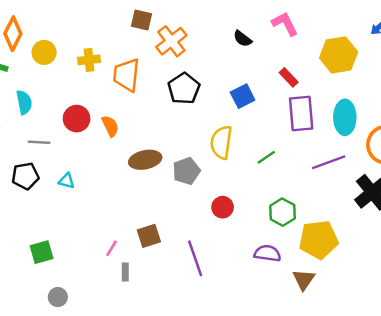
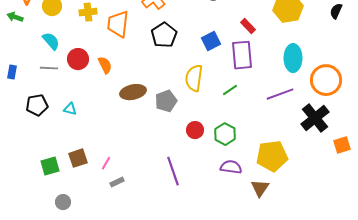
cyan semicircle: (24, 102) -> (51, 41), moved, turned -30
purple rectangle: (301, 114) -> (242, 55), moved
gray line: (39, 142) -> (49, 68), moved
green hexagon: (282, 212) -> (225, 134), moved
brown square: (149, 236) -> (78, 158), moved
gray rectangle: (125, 272) -> (117, 182), turned 64

